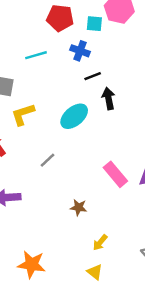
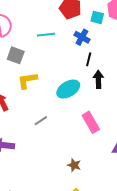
black line: (93, 76) -> (89, 59), turned -64
pink rectangle: (115, 174) -> (91, 122), moved
brown star: (78, 207) -> (74, 165), moved

